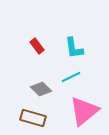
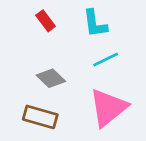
cyan line: (71, 77) -> (106, 60), moved

